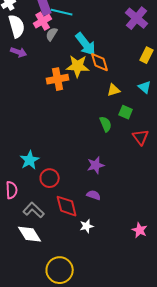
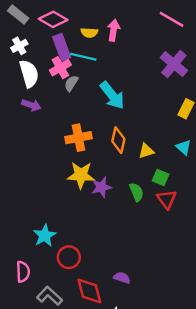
orange diamond: (100, 62) -> (118, 140), moved, turned 30
yellow star: (78, 66) -> (81, 175), moved
red triangle: (141, 137) -> (167, 199), moved
purple star: (96, 165) -> (101, 187), moved

